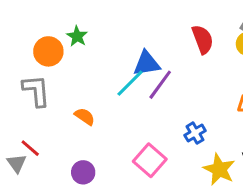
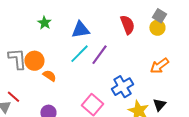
orange circle: (48, 51) -> (34, 61), moved
blue triangle: (147, 63) -> (80, 30), moved
blue cross: (195, 133) -> (122, 87), size x1.5

